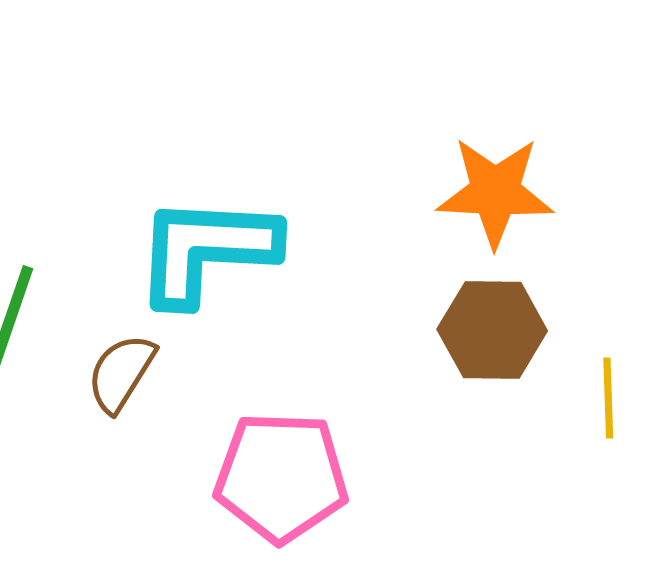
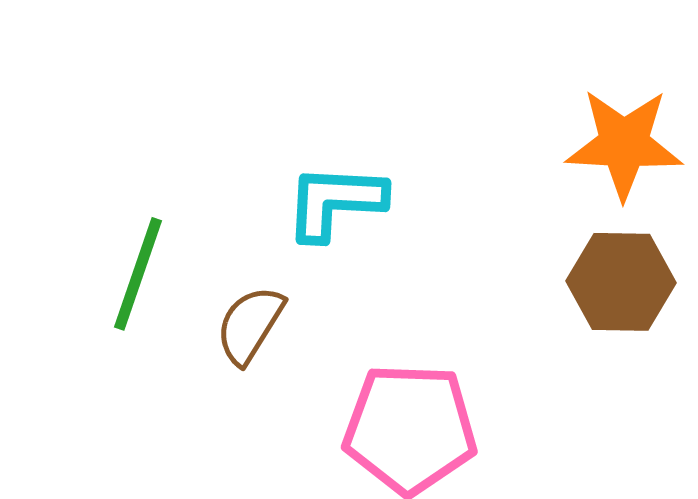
cyan L-shape: (206, 250) -> (335, 202), size x0.7

